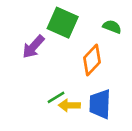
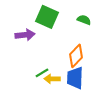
purple arrow: (33, 47) -> (25, 35), turned -138
orange diamond: (92, 60) -> (76, 56), moved

